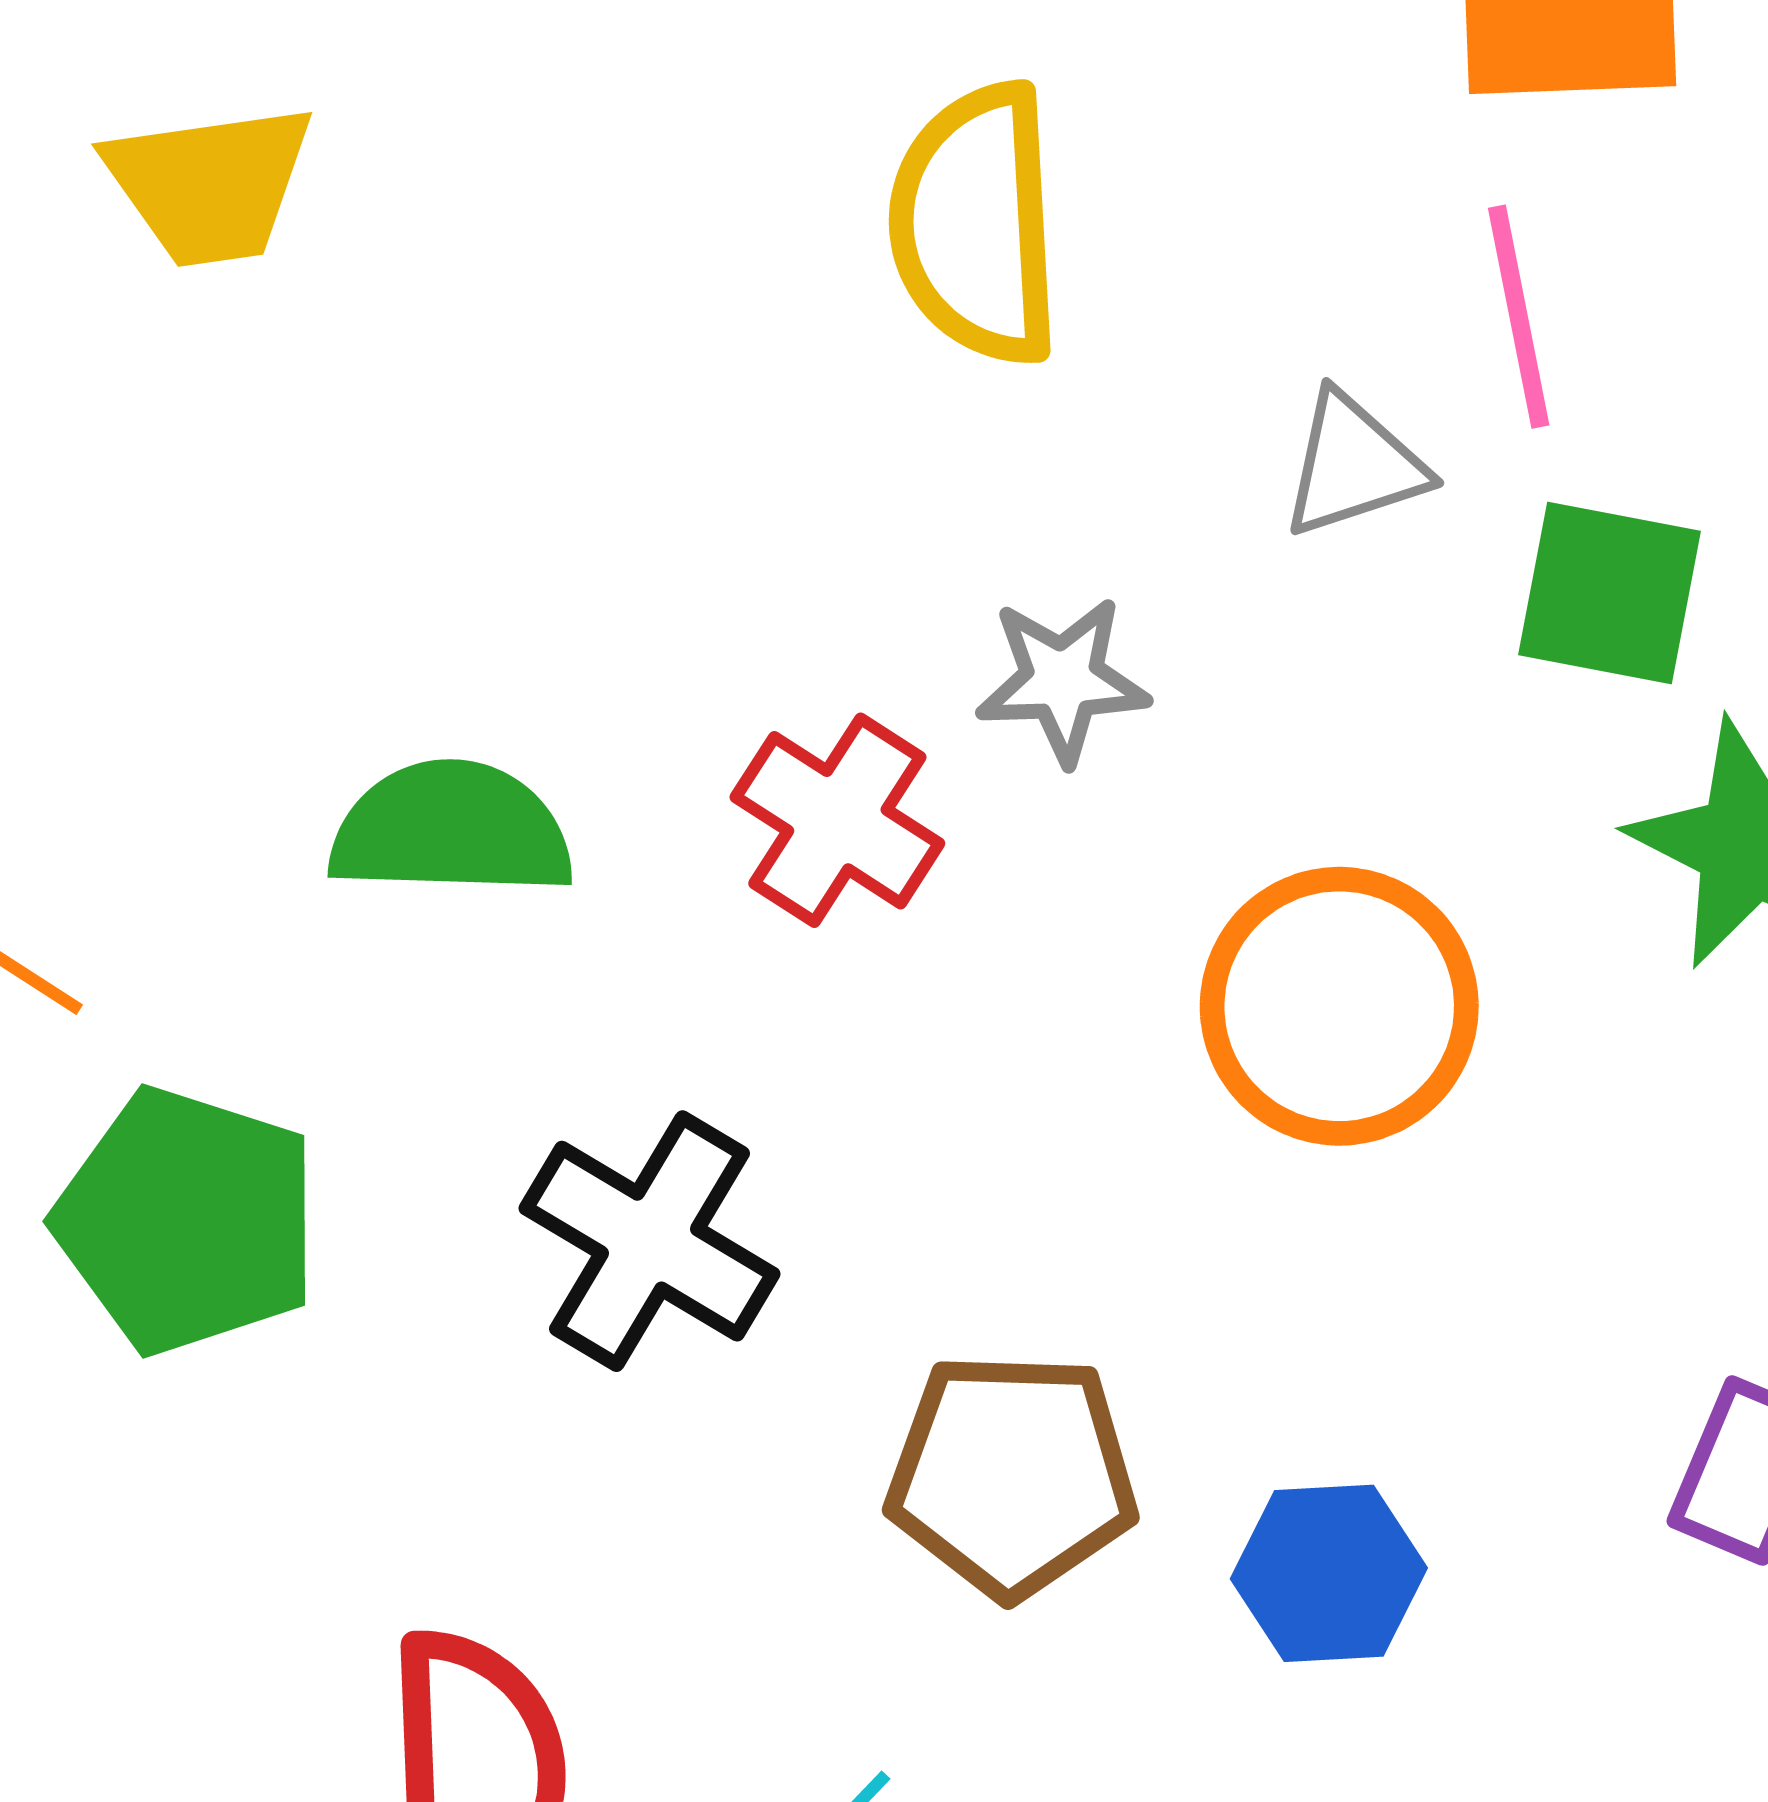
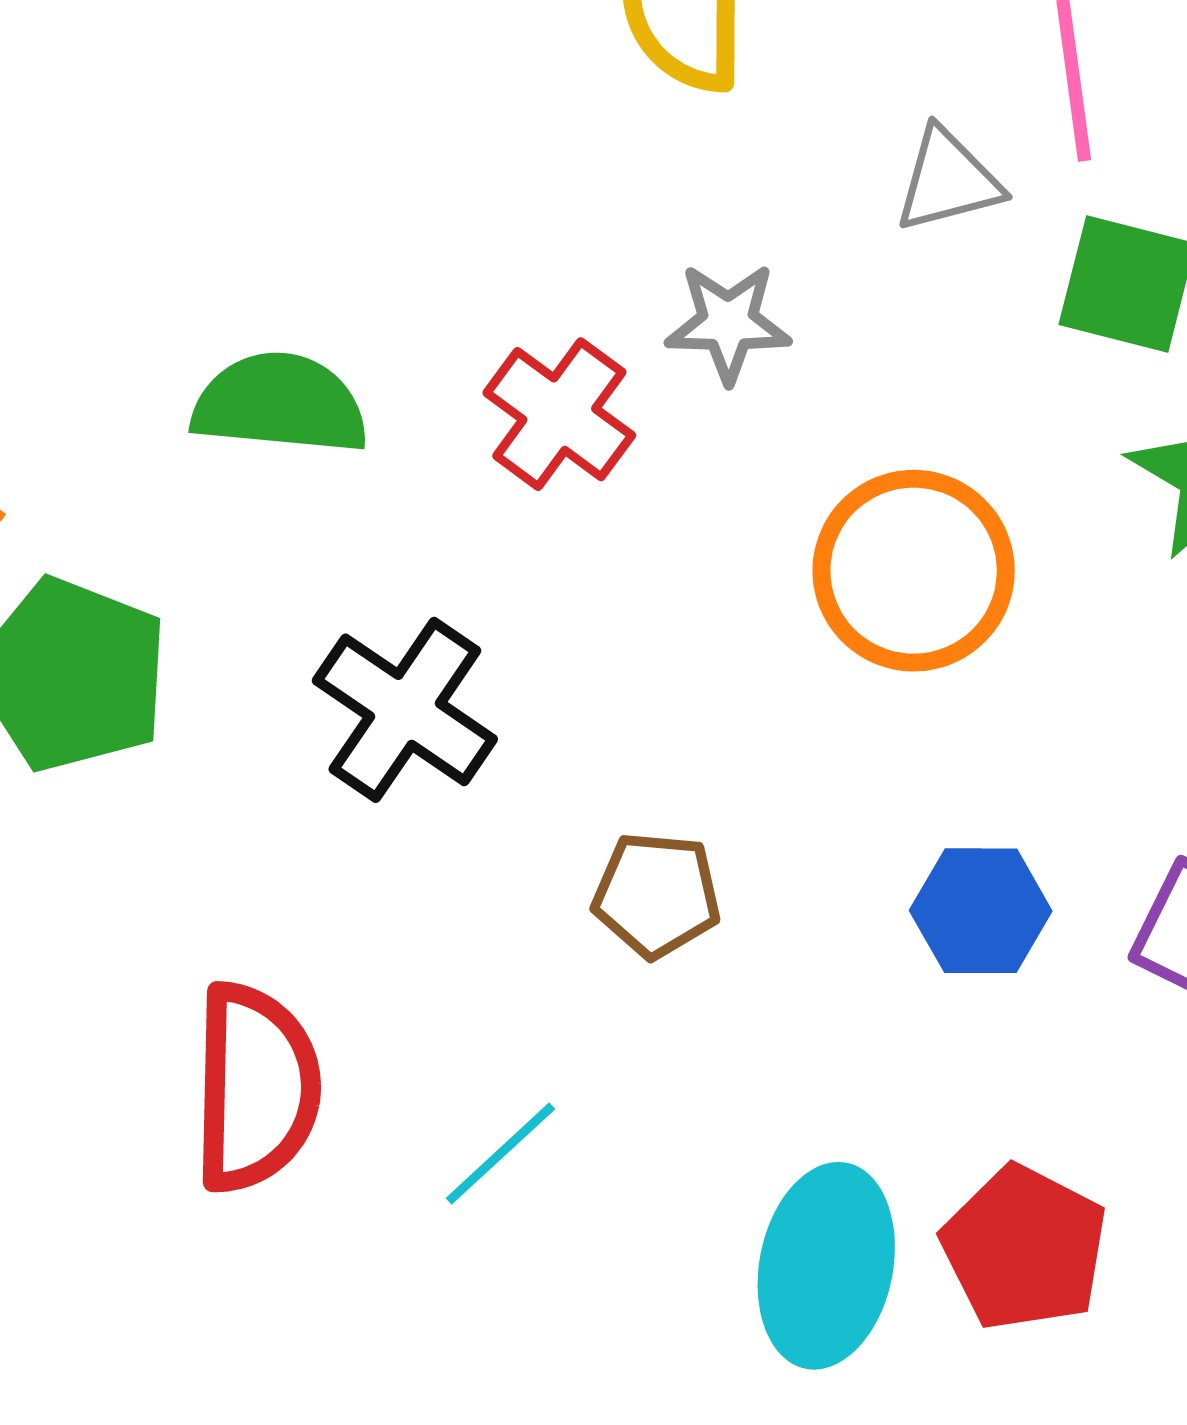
brown pentagon: (1012, 1475) -> (657, 895), size x0.7
blue hexagon: (1329, 1573) -> (981, 911), moved

